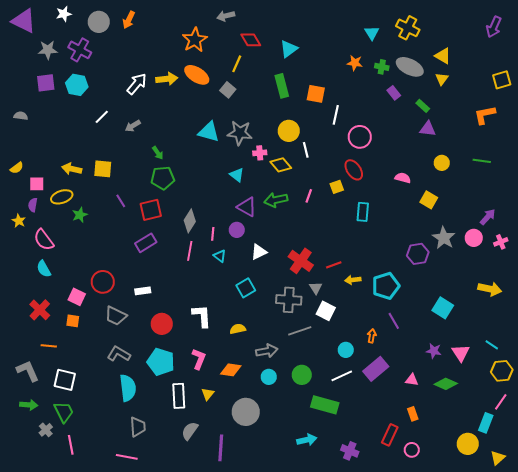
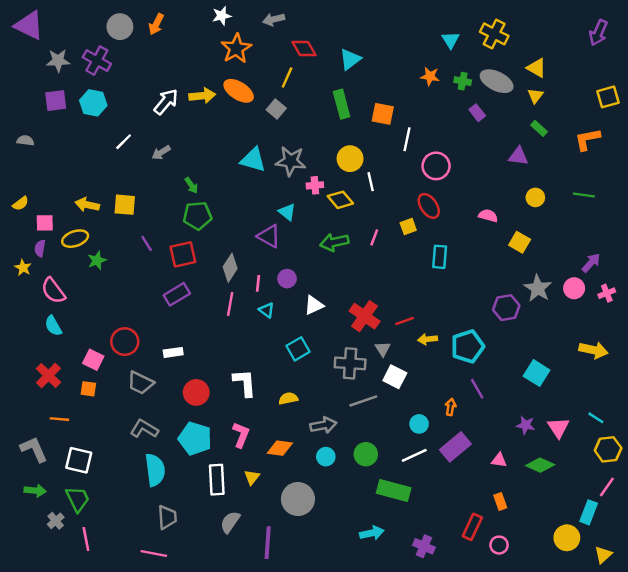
white star: (64, 14) -> (222, 16), moved
green rectangle: (423, 106) -> (539, 128), moved
purple triangle: (247, 207) -> (269, 236), moved

